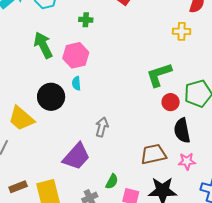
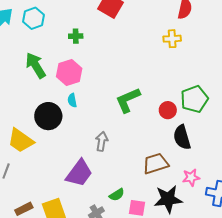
green L-shape: (159, 75) -> (128, 100), moved
pink star: (187, 161) -> (191, 177), moved
green semicircle: (112, 181) -> (117, 195), turned 35

